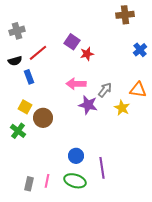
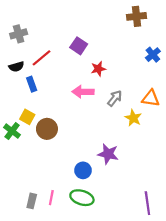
red star: (87, 54) -> (98, 69), moved
purple star: (88, 105) -> (108, 154), moved
green cross: (18, 131) -> (12, 131), moved
purple line: (102, 168) -> (147, 203), moved

